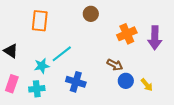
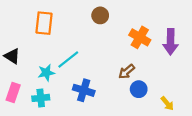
orange cross: (127, 34) -> (140, 37), turned -36
brown arrow: (115, 65) -> (127, 72), turned 112
yellow arrow: (147, 85) -> (167, 103), moved

